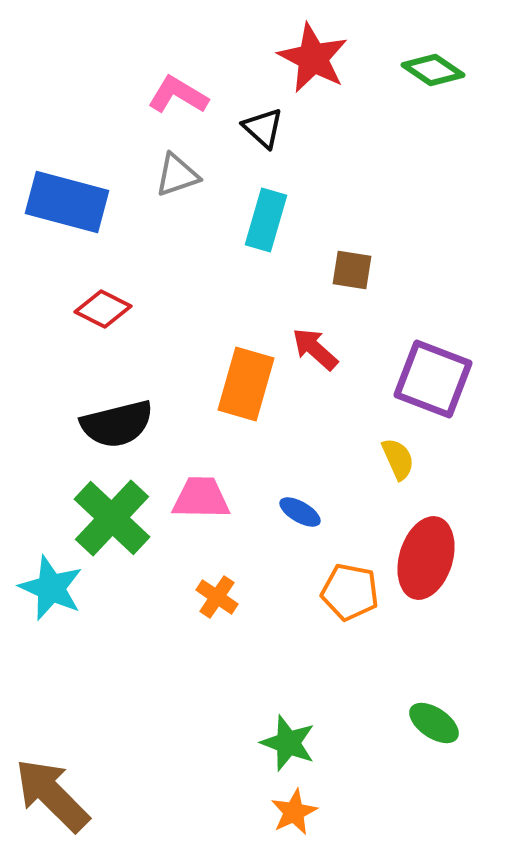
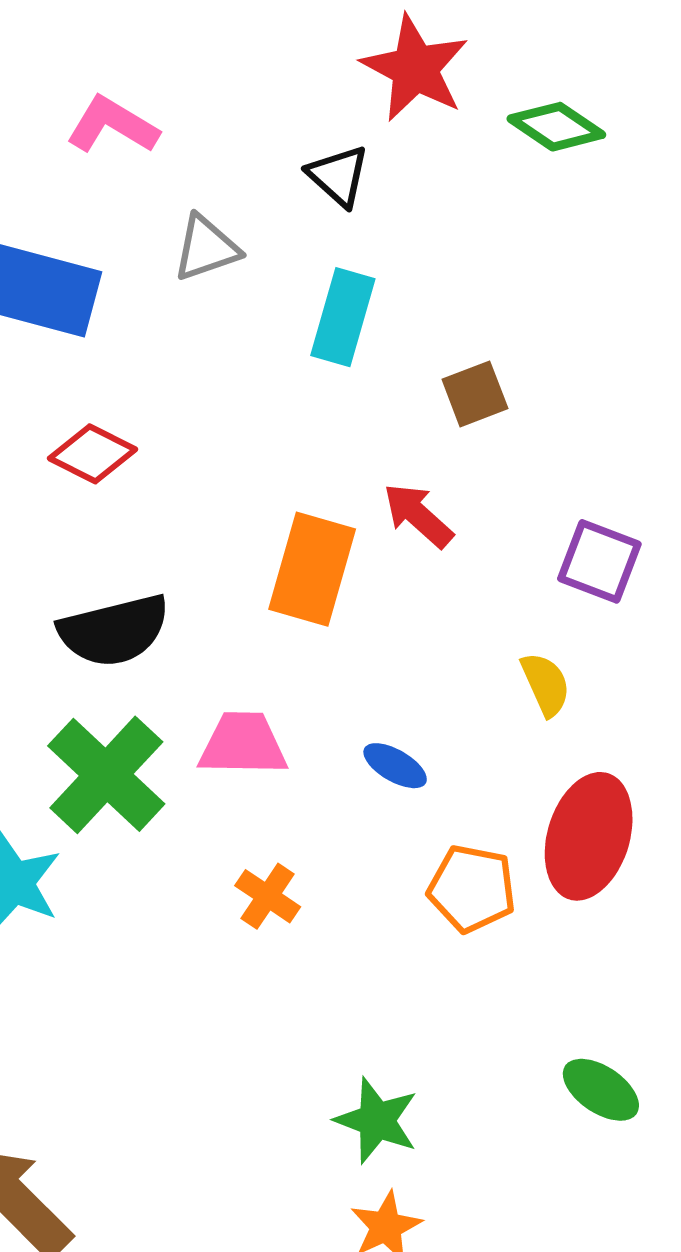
green diamond: (433, 70) -> (556, 127), moved
pink L-shape: (178, 95) -> (112, 125), moved
brown square: (352, 270) -> (475, 394), turned -30
purple square: (433, 379) -> (599, 561), size x0.7

